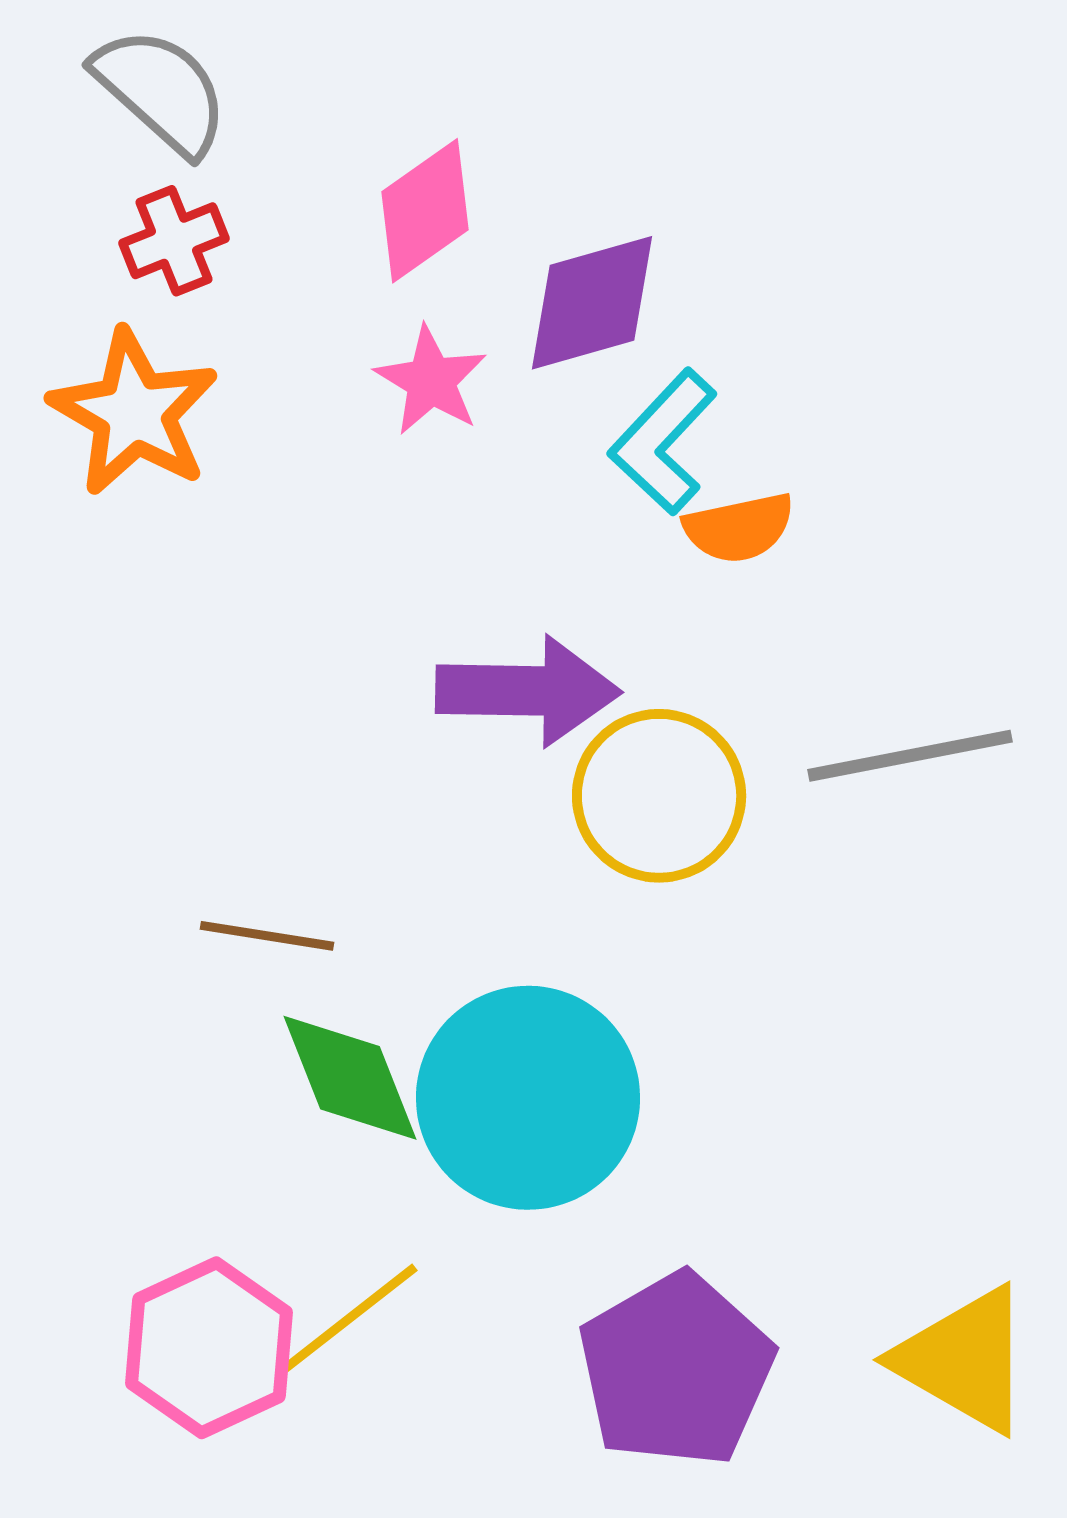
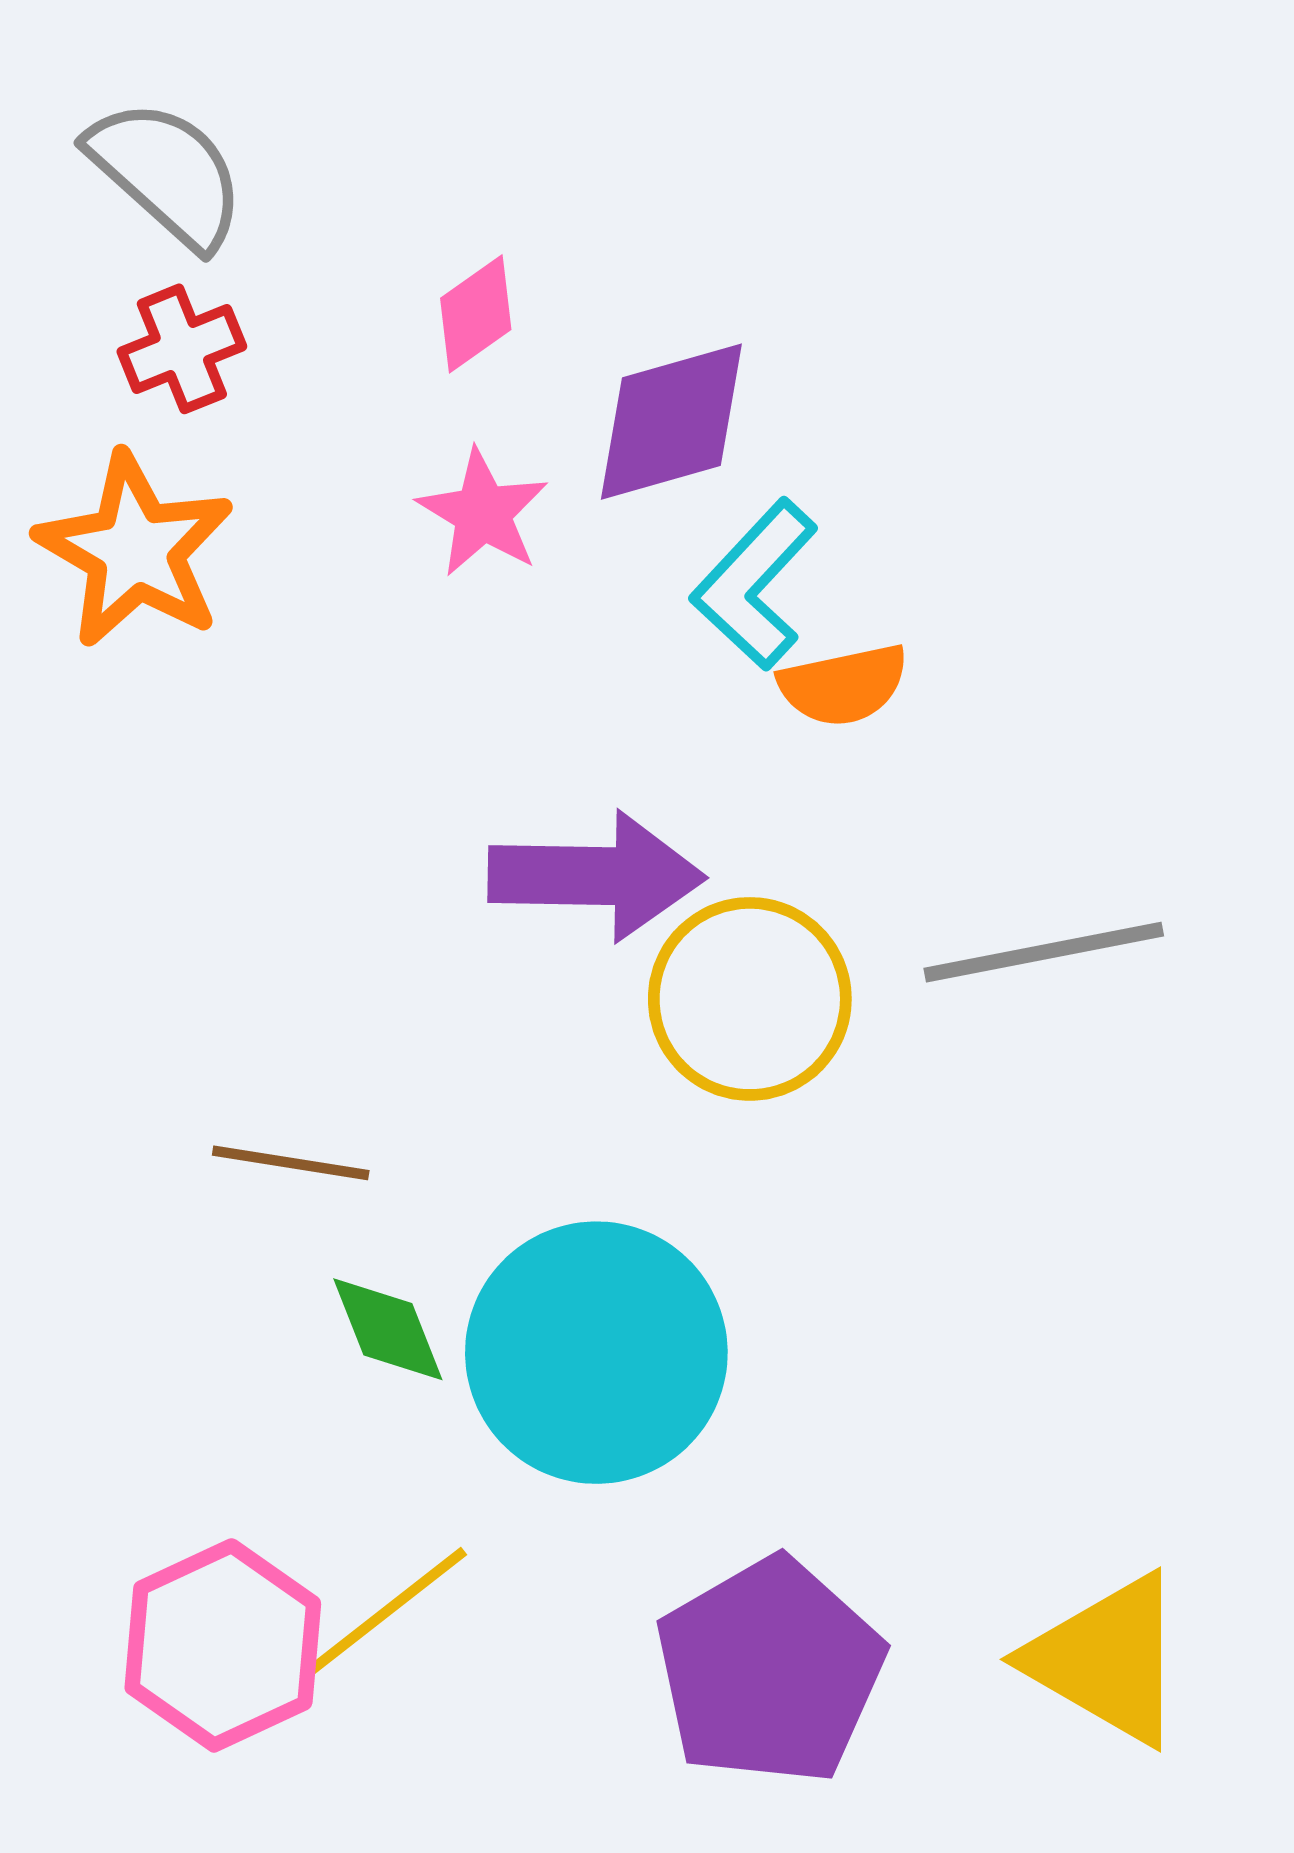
pink diamond: (425, 211) -> (476, 314), size x0.7
green diamond: (350, 1078) -> (388, 1329), size x0.7

